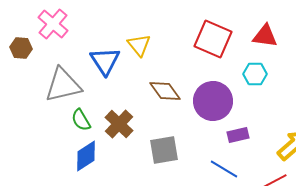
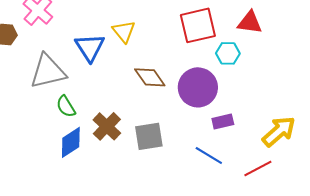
red square: (213, 39) -> (198, 25), turned -36
cyan hexagon: (255, 74) -> (228, 53), moved
brown cross: (119, 124) -> (107, 126), moved

